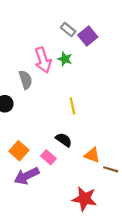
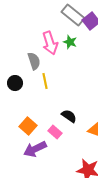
gray rectangle: (68, 29) -> (73, 15), size x1.6
yellow line: (72, 106) -> (45, 81), moved

